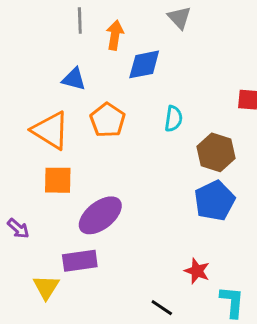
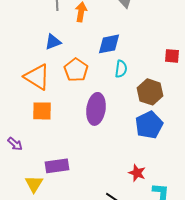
blue diamond: (144, 64) -> (109, 44), moved
blue triangle: (74, 79) -> (53, 42), turned -36
purple ellipse: (100, 215) -> (96, 109), moved, turned -44

